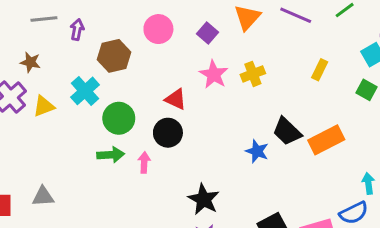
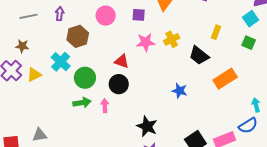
purple arrow: (77, 30) -> (60, 14), moved
purple square: (208, 33) -> (139, 15), turned -32
pink star: (214, 74) -> (146, 42), turned -30
black trapezoid: (287, 131) -> (199, 55), moved

